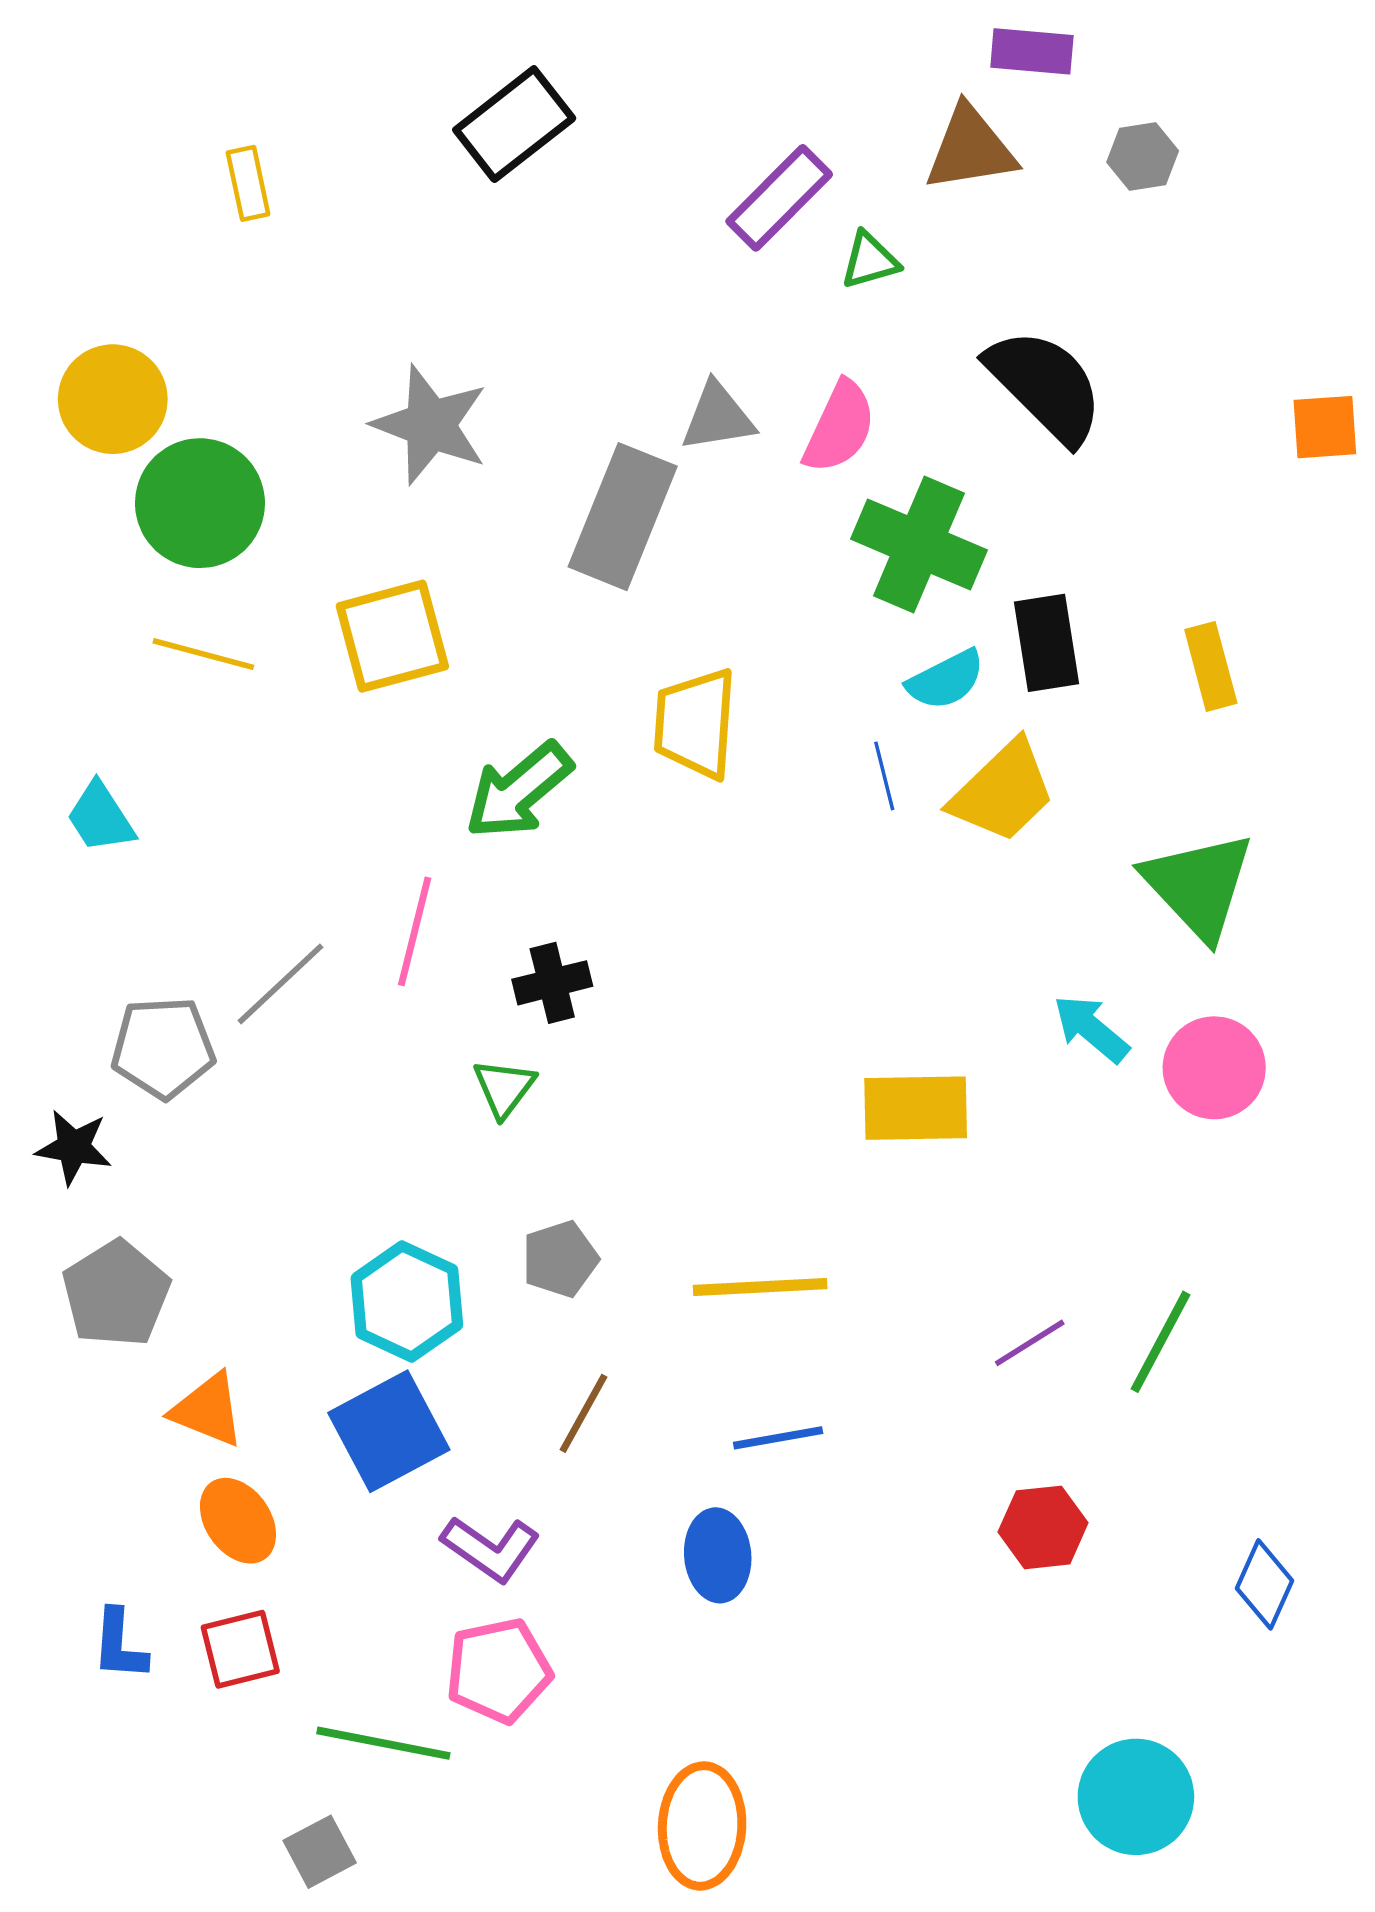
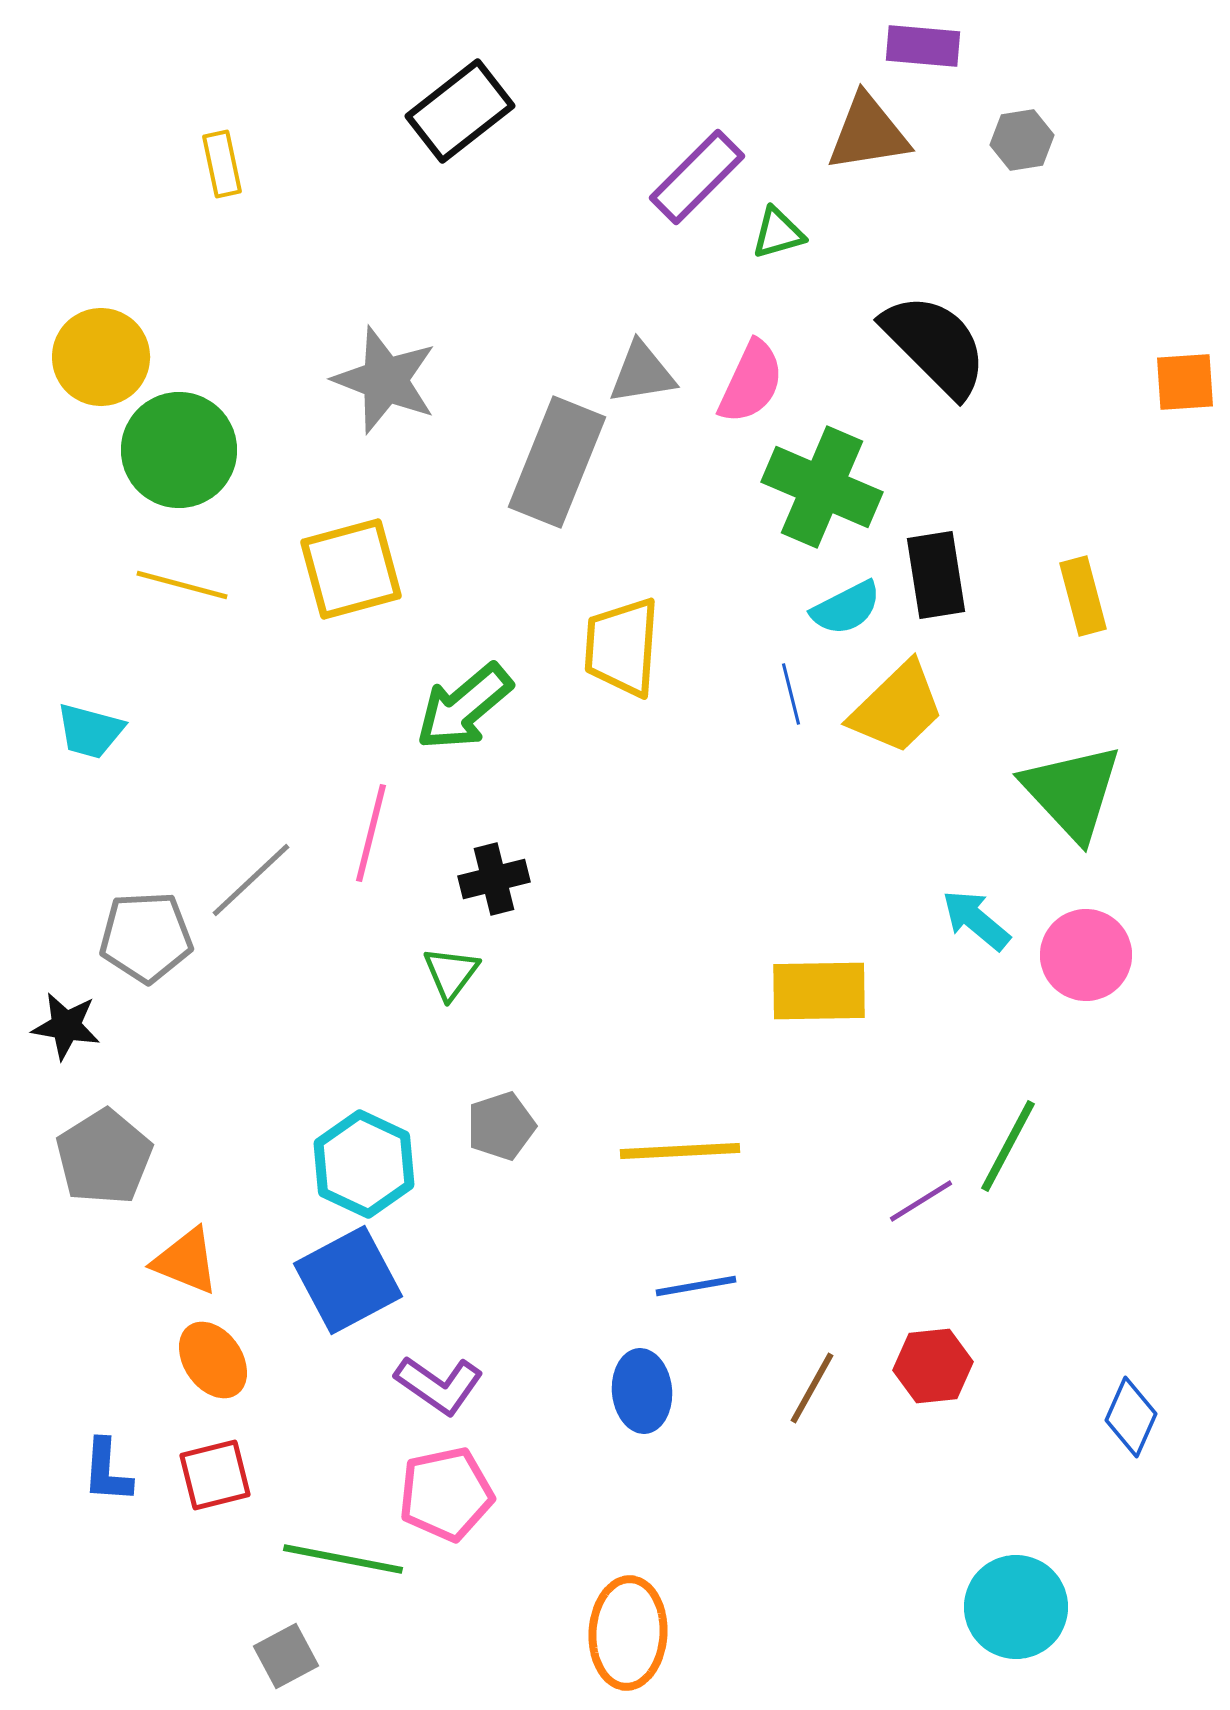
cyan trapezoid: (100, 817) -> (90, 731), turned -42
green line: (1160, 1342) -> (1008, 1146), moved
brown line: (584, 1413) -> (812, 1388), moved

